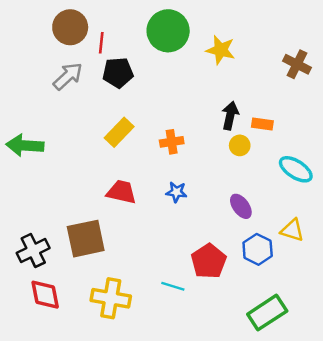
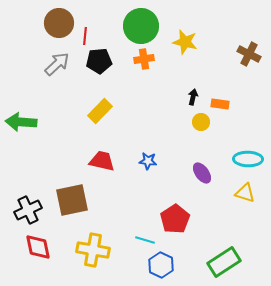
black arrow: (230, 116) -> (193, 97), size x0.7
orange cross: (172, 142) -> (144, 59), moved
cyan ellipse: (296, 169) -> (248, 159), moved, turned -32
blue hexagon: (258, 249) -> (161, 265), moved

